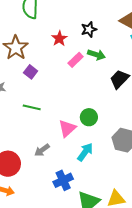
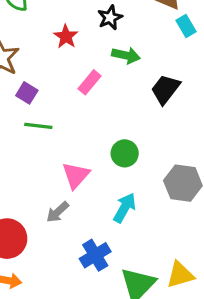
pink rectangle: (76, 60) -> (89, 82), moved
green line: (32, 107) -> (38, 126), moved
pink triangle: (67, 128) -> (76, 175), moved

